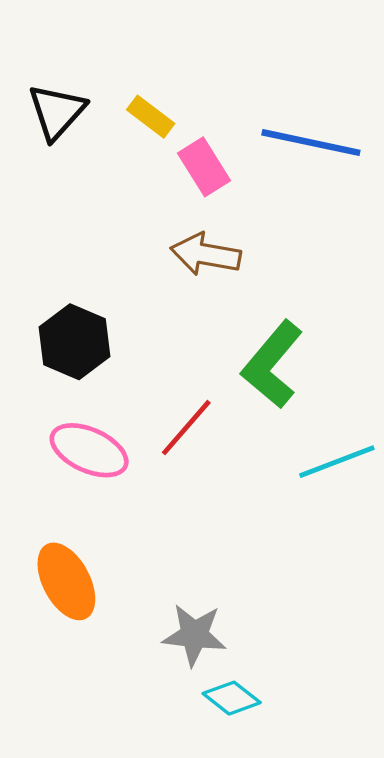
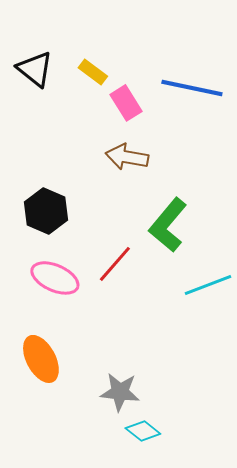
black triangle: (57, 112) -> (35, 69), turned -33

